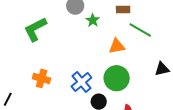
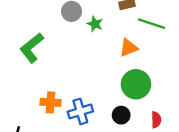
blue cross: (81, 82) -> (80, 111), moved, turned 35

